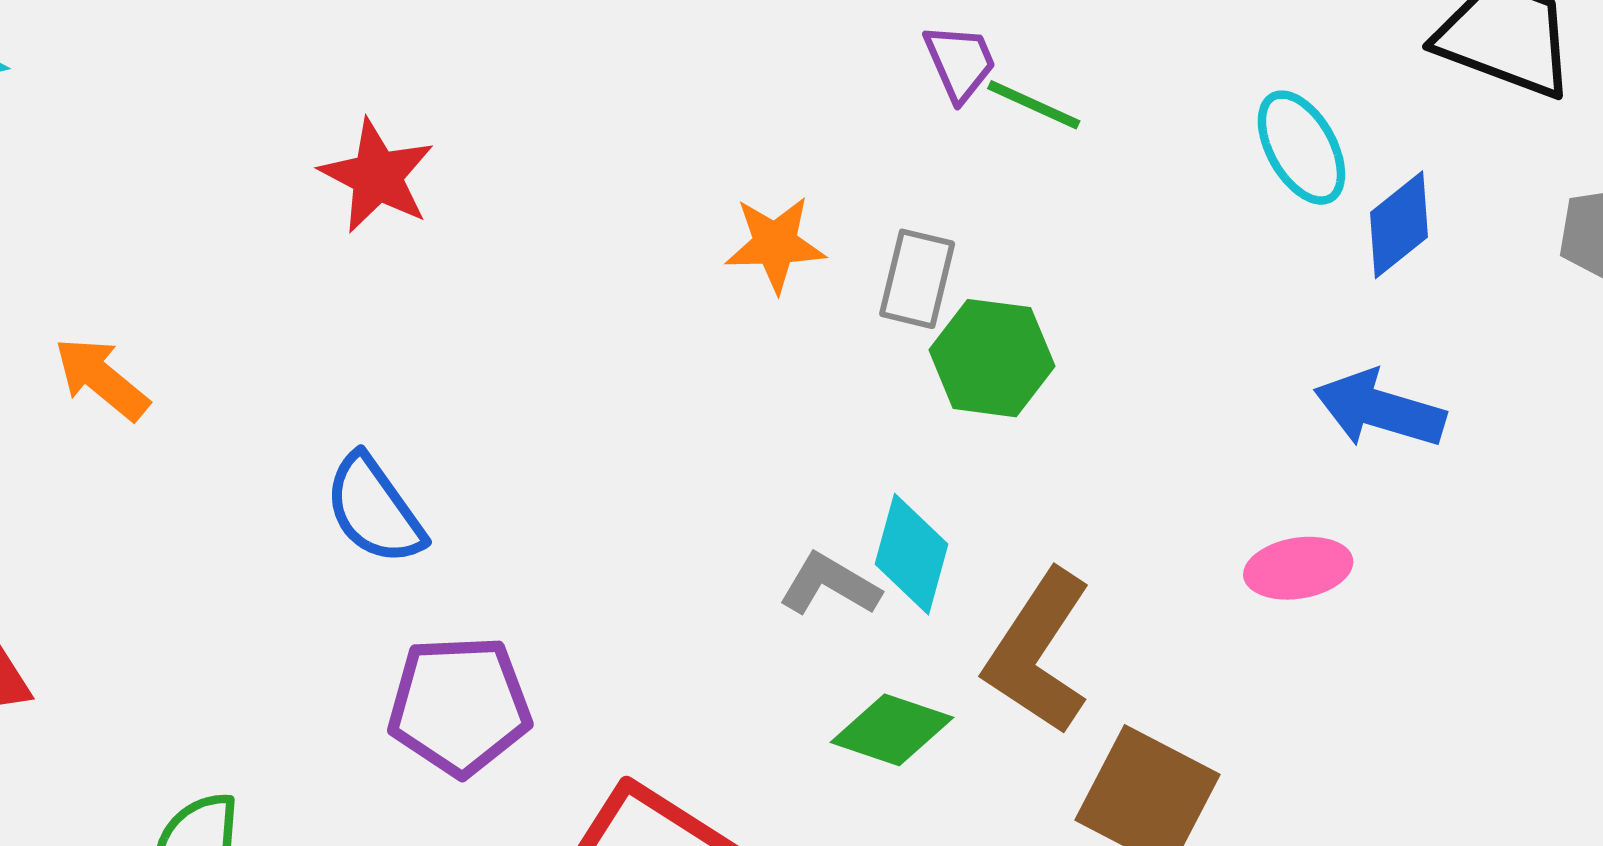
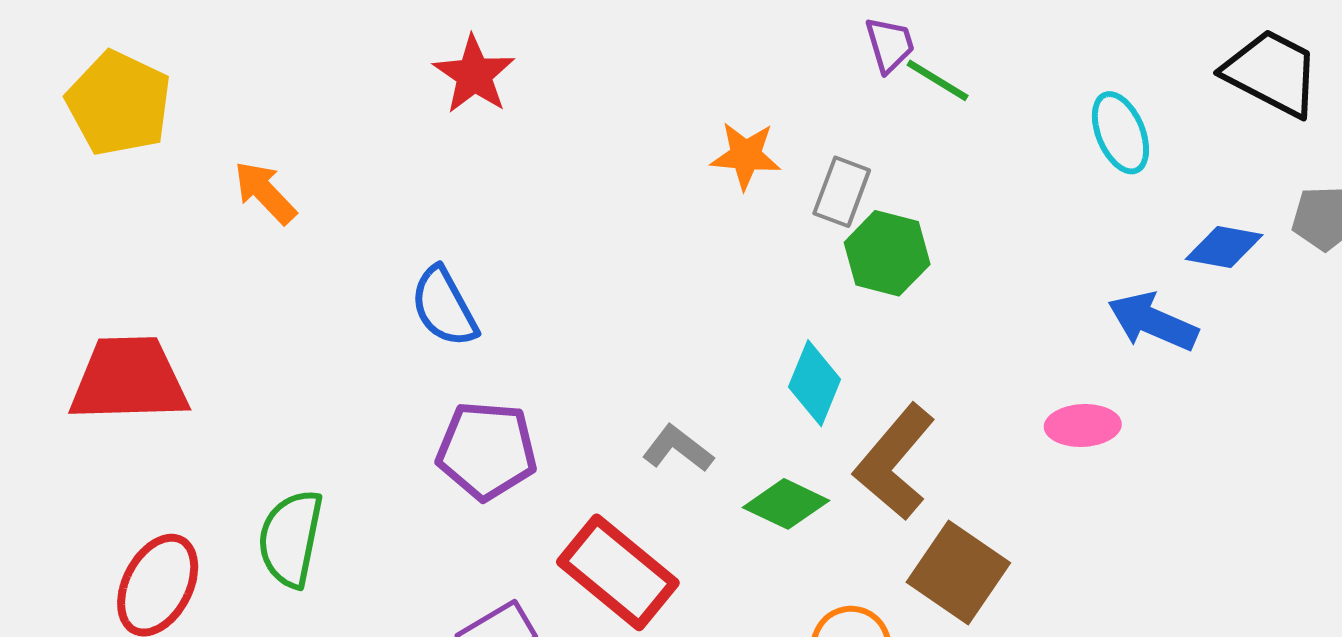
blue diamond: (1399, 225) -> (1224, 247), moved, turned 42
gray L-shape: (830, 585) -> (678, 448), moved

